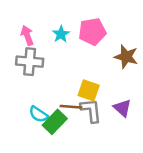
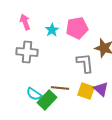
pink arrow: (27, 35) -> (25, 22), moved
yellow square: (89, 90) -> (86, 91), moved
gray L-shape: (91, 111) -> (85, 63), moved

